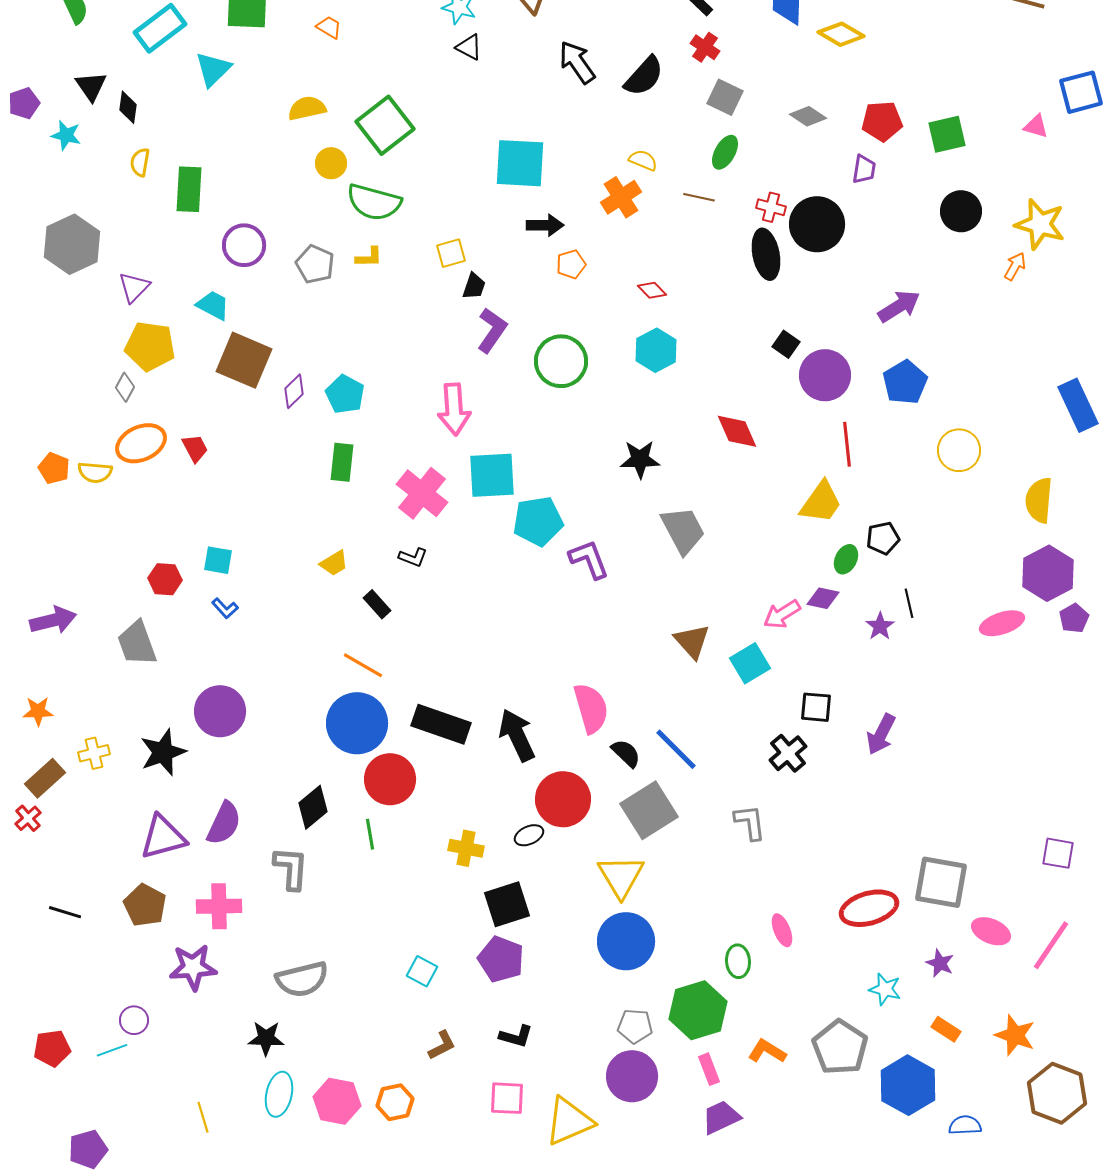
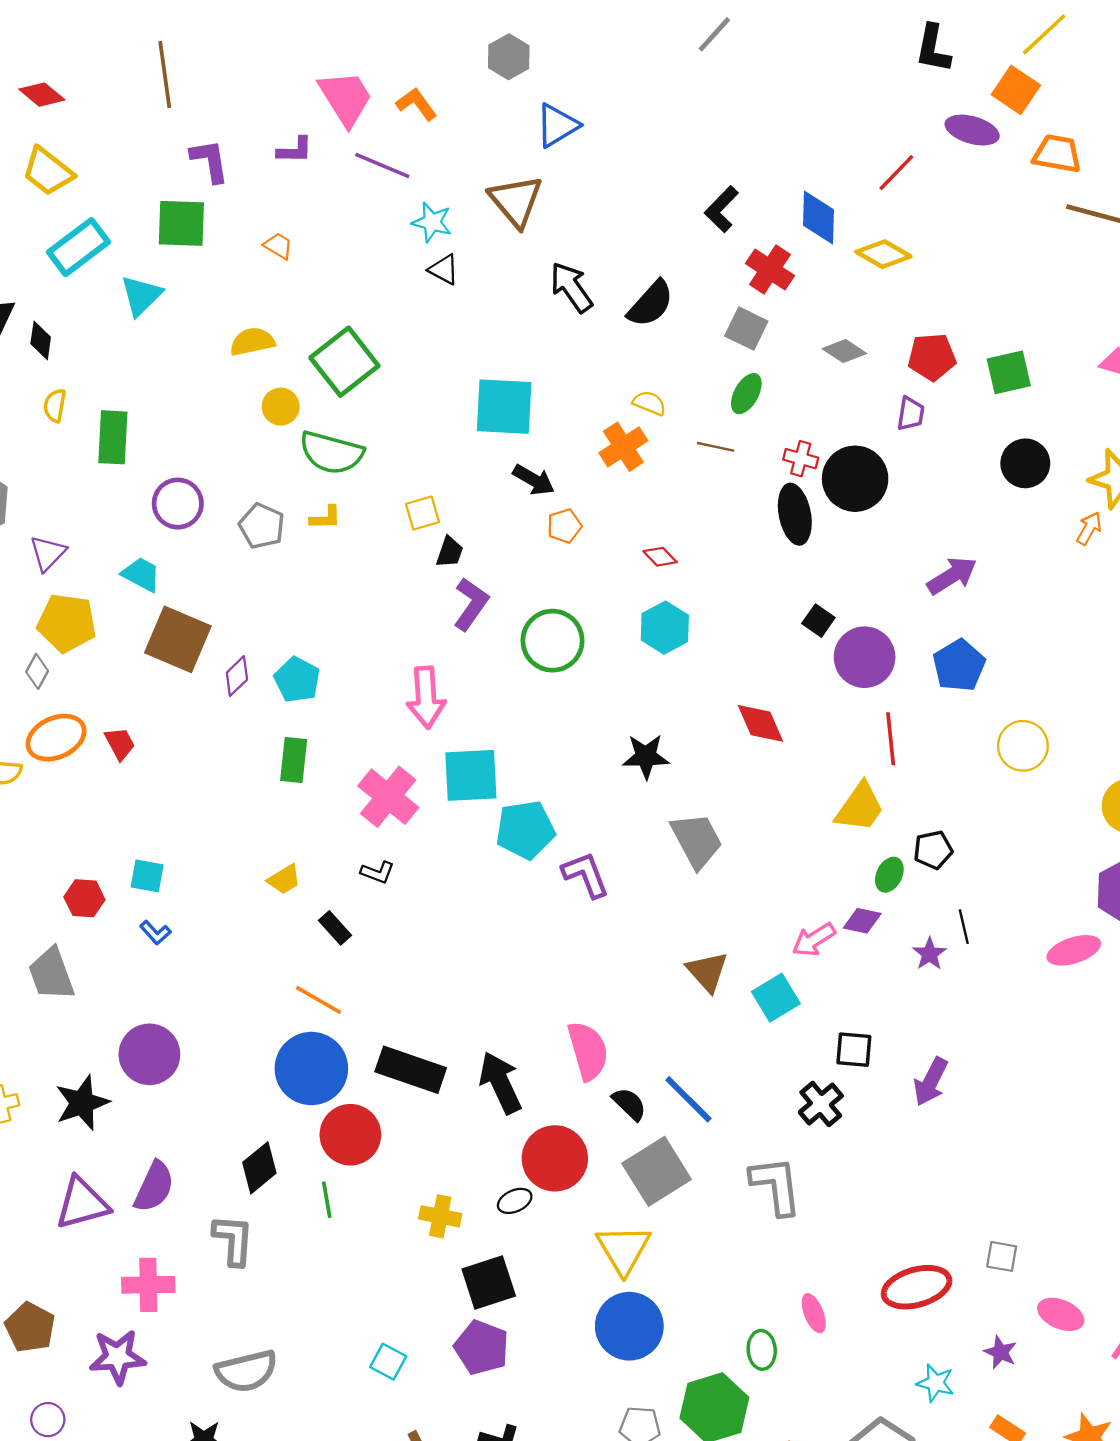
red cross: (705, 47) -> (770, 269), moved, size x1.4
black arrow: (545, 225) -> (534, 480), turned 30
gray L-shape: (750, 822) -> (776, 1186), size x1.4
gray square: (941, 882) -> (1002, 1256), size x0.5
brown pentagon: (145, 905) -> (30, 1327), moved

